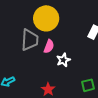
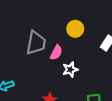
yellow circle: (46, 18) -> (75, 29), moved, size x0.6

